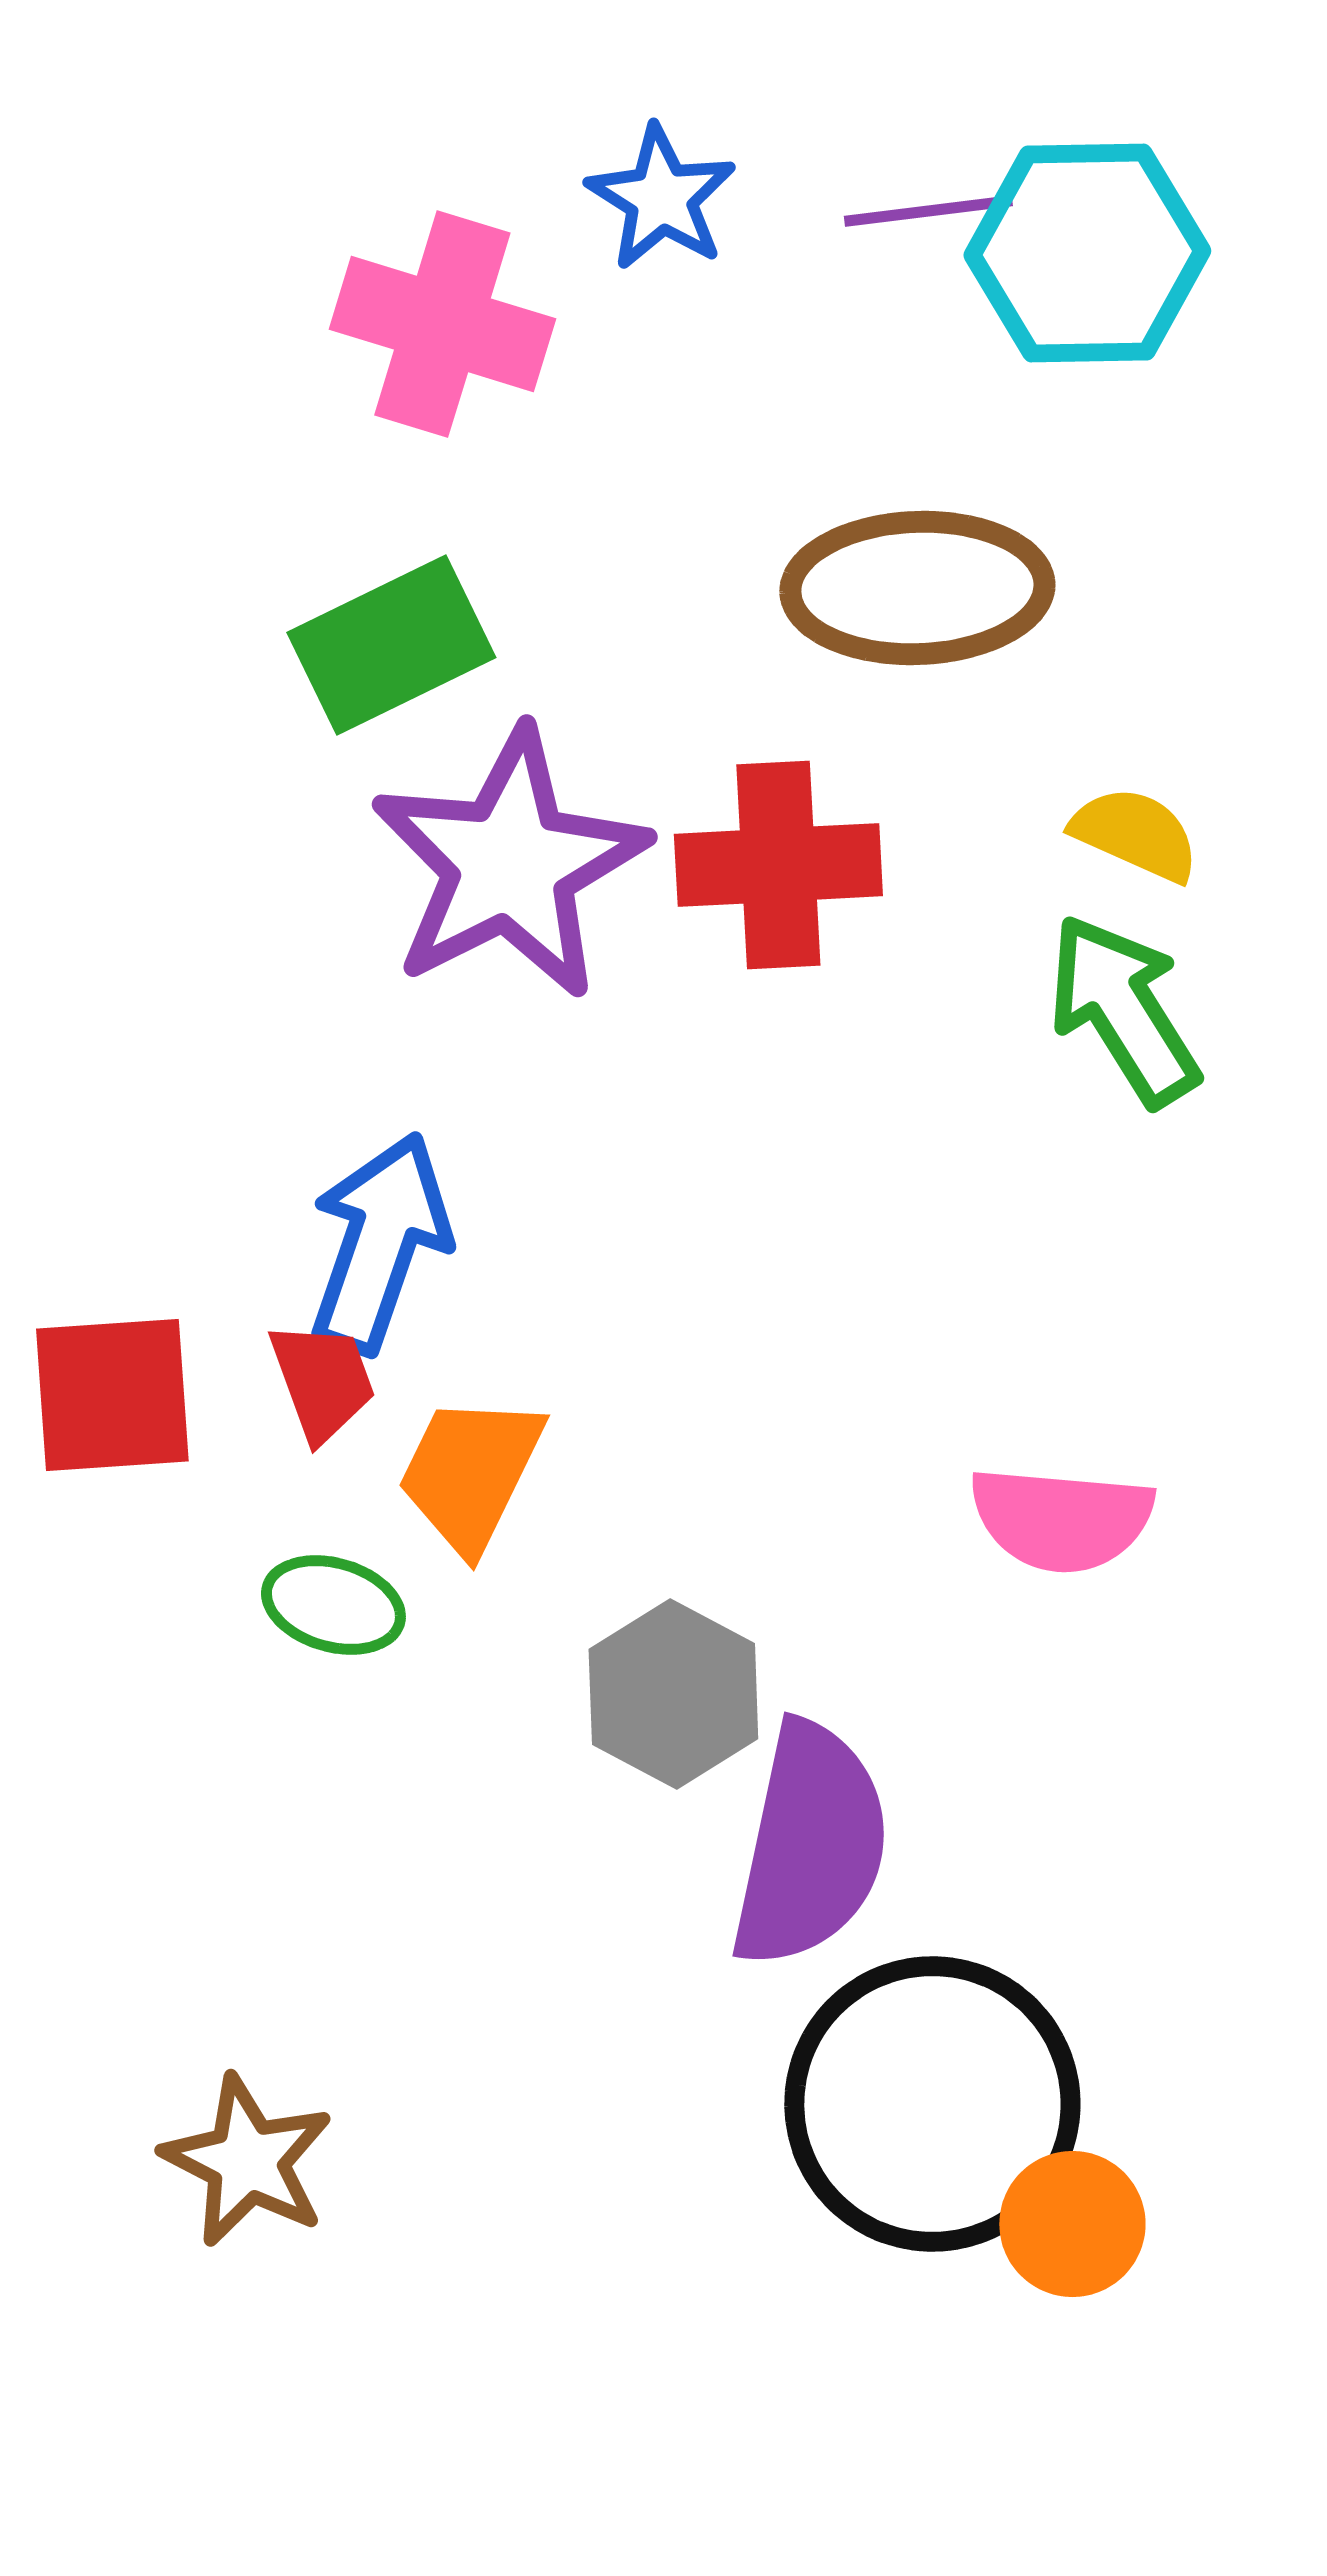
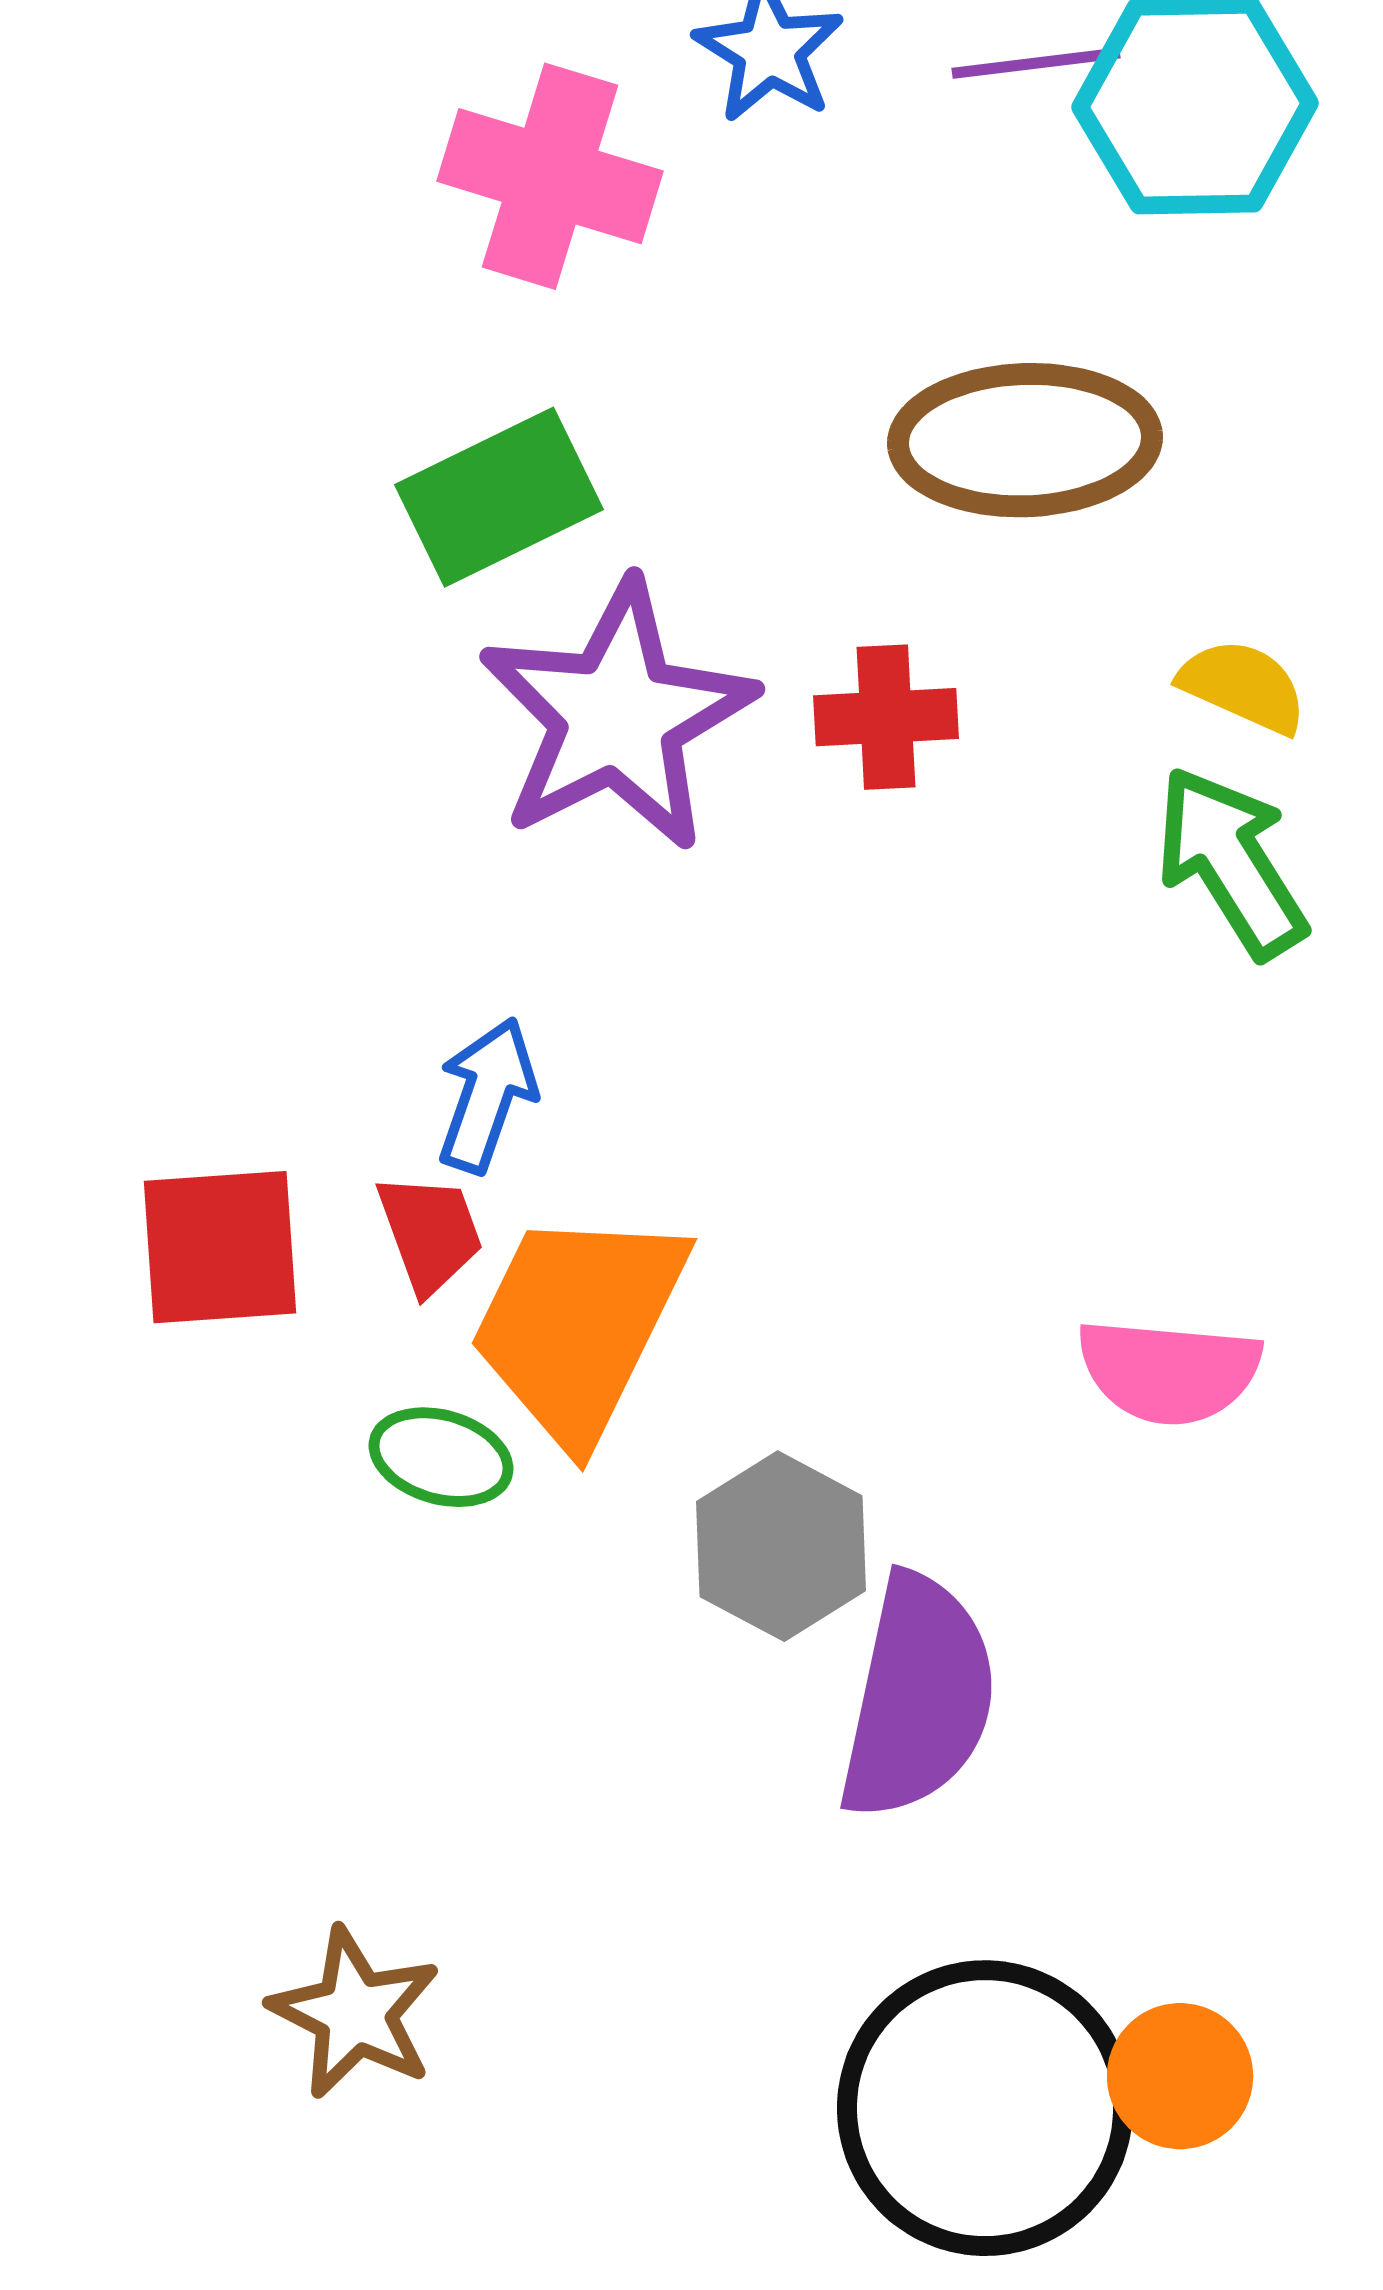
red cross: (778, 865) -> (886, 717), size x0.7
blue arrow: (379, 1243) -> (487, 1095), size x0.7
orange trapezoid: (470, 1473) -> (578, 1325), size x1.5
black circle: (932, 2104) -> (985, 2108), moved

